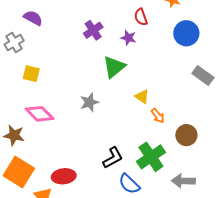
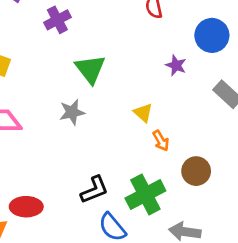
purple cross: (93, 30) -> (57, 20), moved
purple star: (128, 38) -> (176, 65), moved
green triangle: (114, 67) -> (90, 69), moved, turned -35

